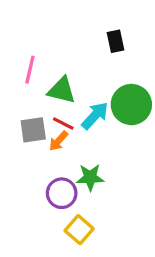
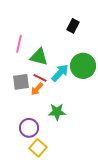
black rectangle: (116, 41) -> (73, 26), turned 40
purple circle: (62, 193) -> (29, 128), moved
yellow square: (79, 230) -> (38, 148), moved

